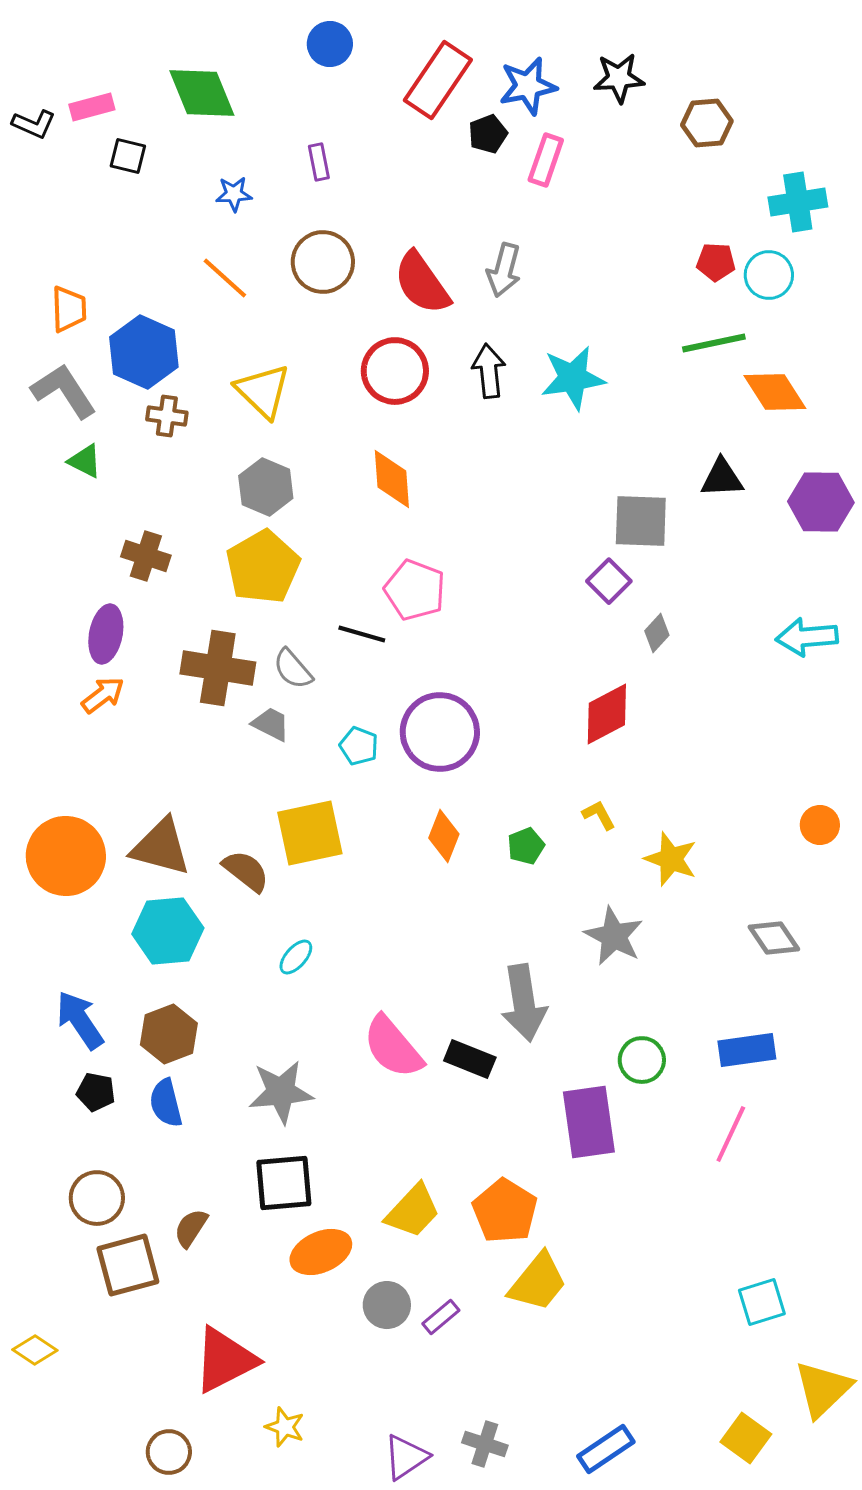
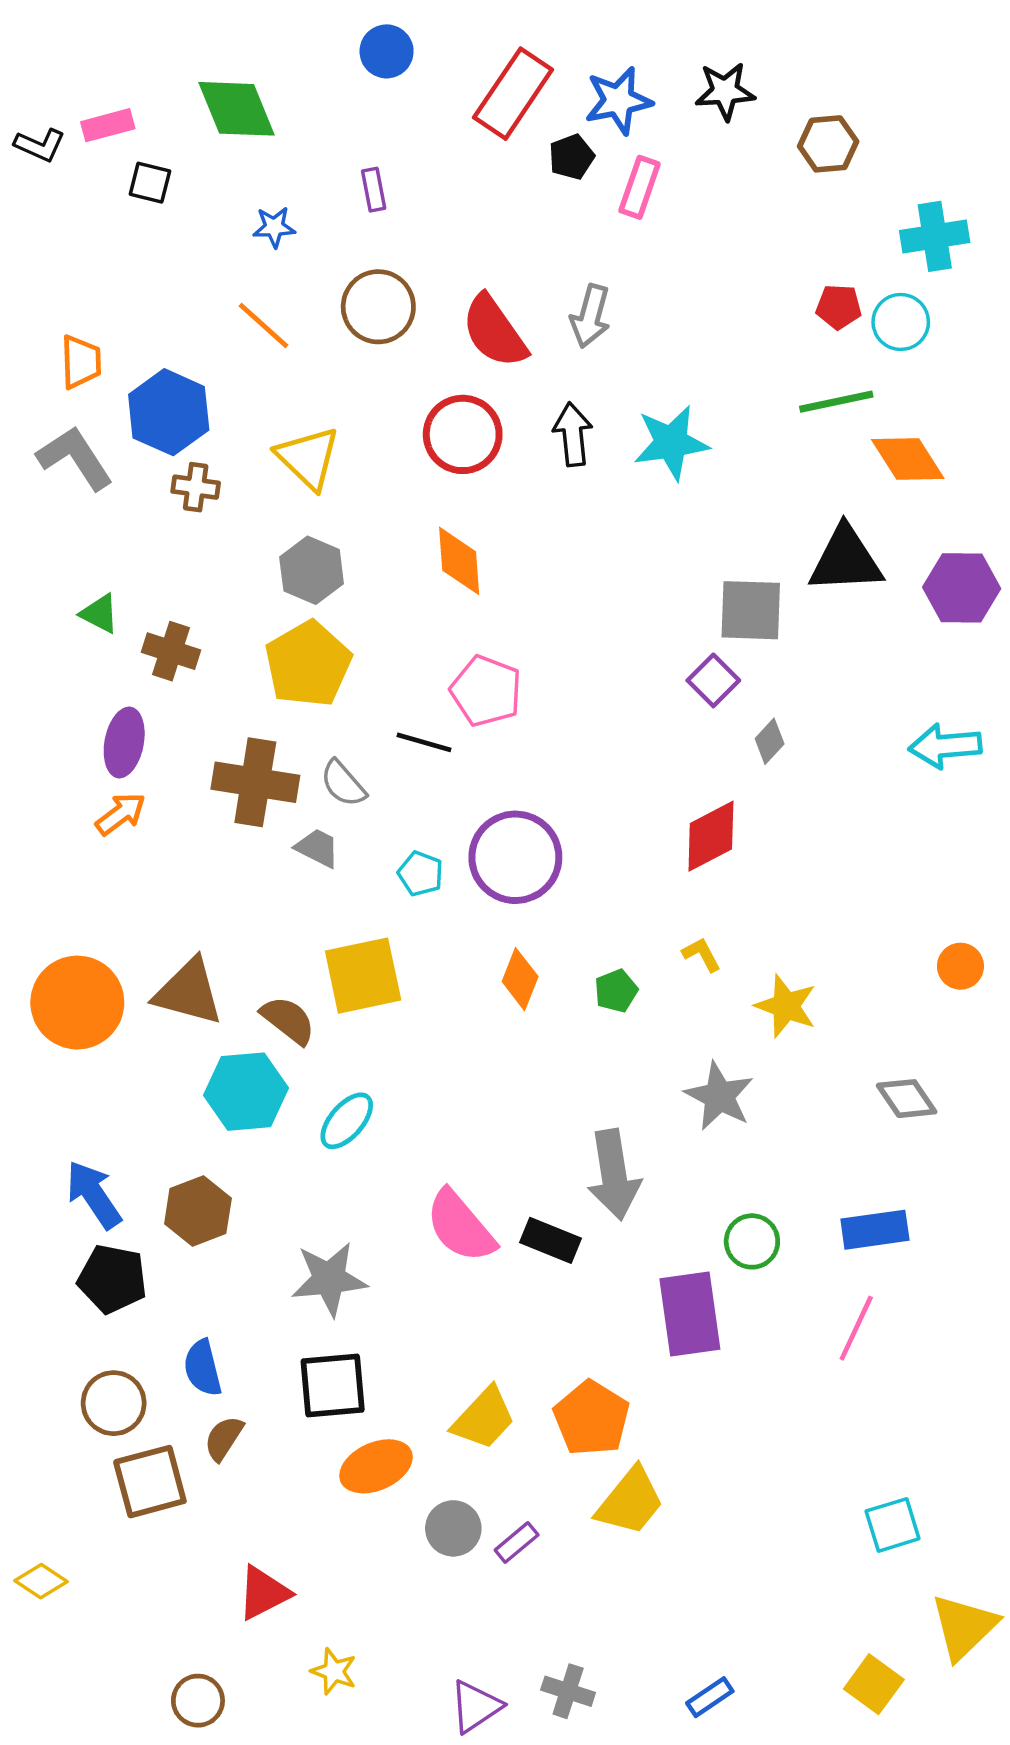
green triangle: (85, 461) -> (100, 614), moved
black triangle: (722, 478) -> (846, 560), size x1.5
cyan hexagon: (168, 931) -> (246, 1092), moved
cyan ellipse: (296, 957) -> (347, 1121), size x1.4
black pentagon: (96, 1092) -> (112, 1279), size x1.5
blue semicircle: (166, 1103) -> (203, 1368), moved
red triangle: (225, 1360) -> (264, 1593), size x0.7
blue rectangle: (606, 1449) -> (710, 1697), size x0.7

